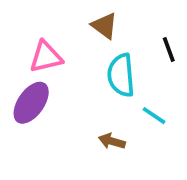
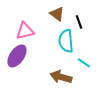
black line: (169, 50) -> (79, 22), moved
brown arrow: (112, 141) -> (61, 77), size x1.5

